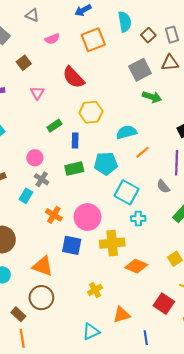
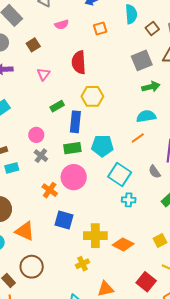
orange square: (93, 40) -> (100, 29), size x0.6
red semicircle: (73, 77) -> (79, 62), turned 35
green arrow: (152, 97) -> (151, 87), turned -36
cyan semicircle: (126, 132) -> (146, 116), moved
blue rectangle: (75, 141) -> (75, 122), size x1.5
cyan rectangle: (26, 196) -> (12, 168), moved, turned 40
pink circle: (87, 217) -> (74, 177), moved
yellow cross: (112, 243) -> (95, 236), moved
orange triangle: (43, 266) -> (25, 231), moved

